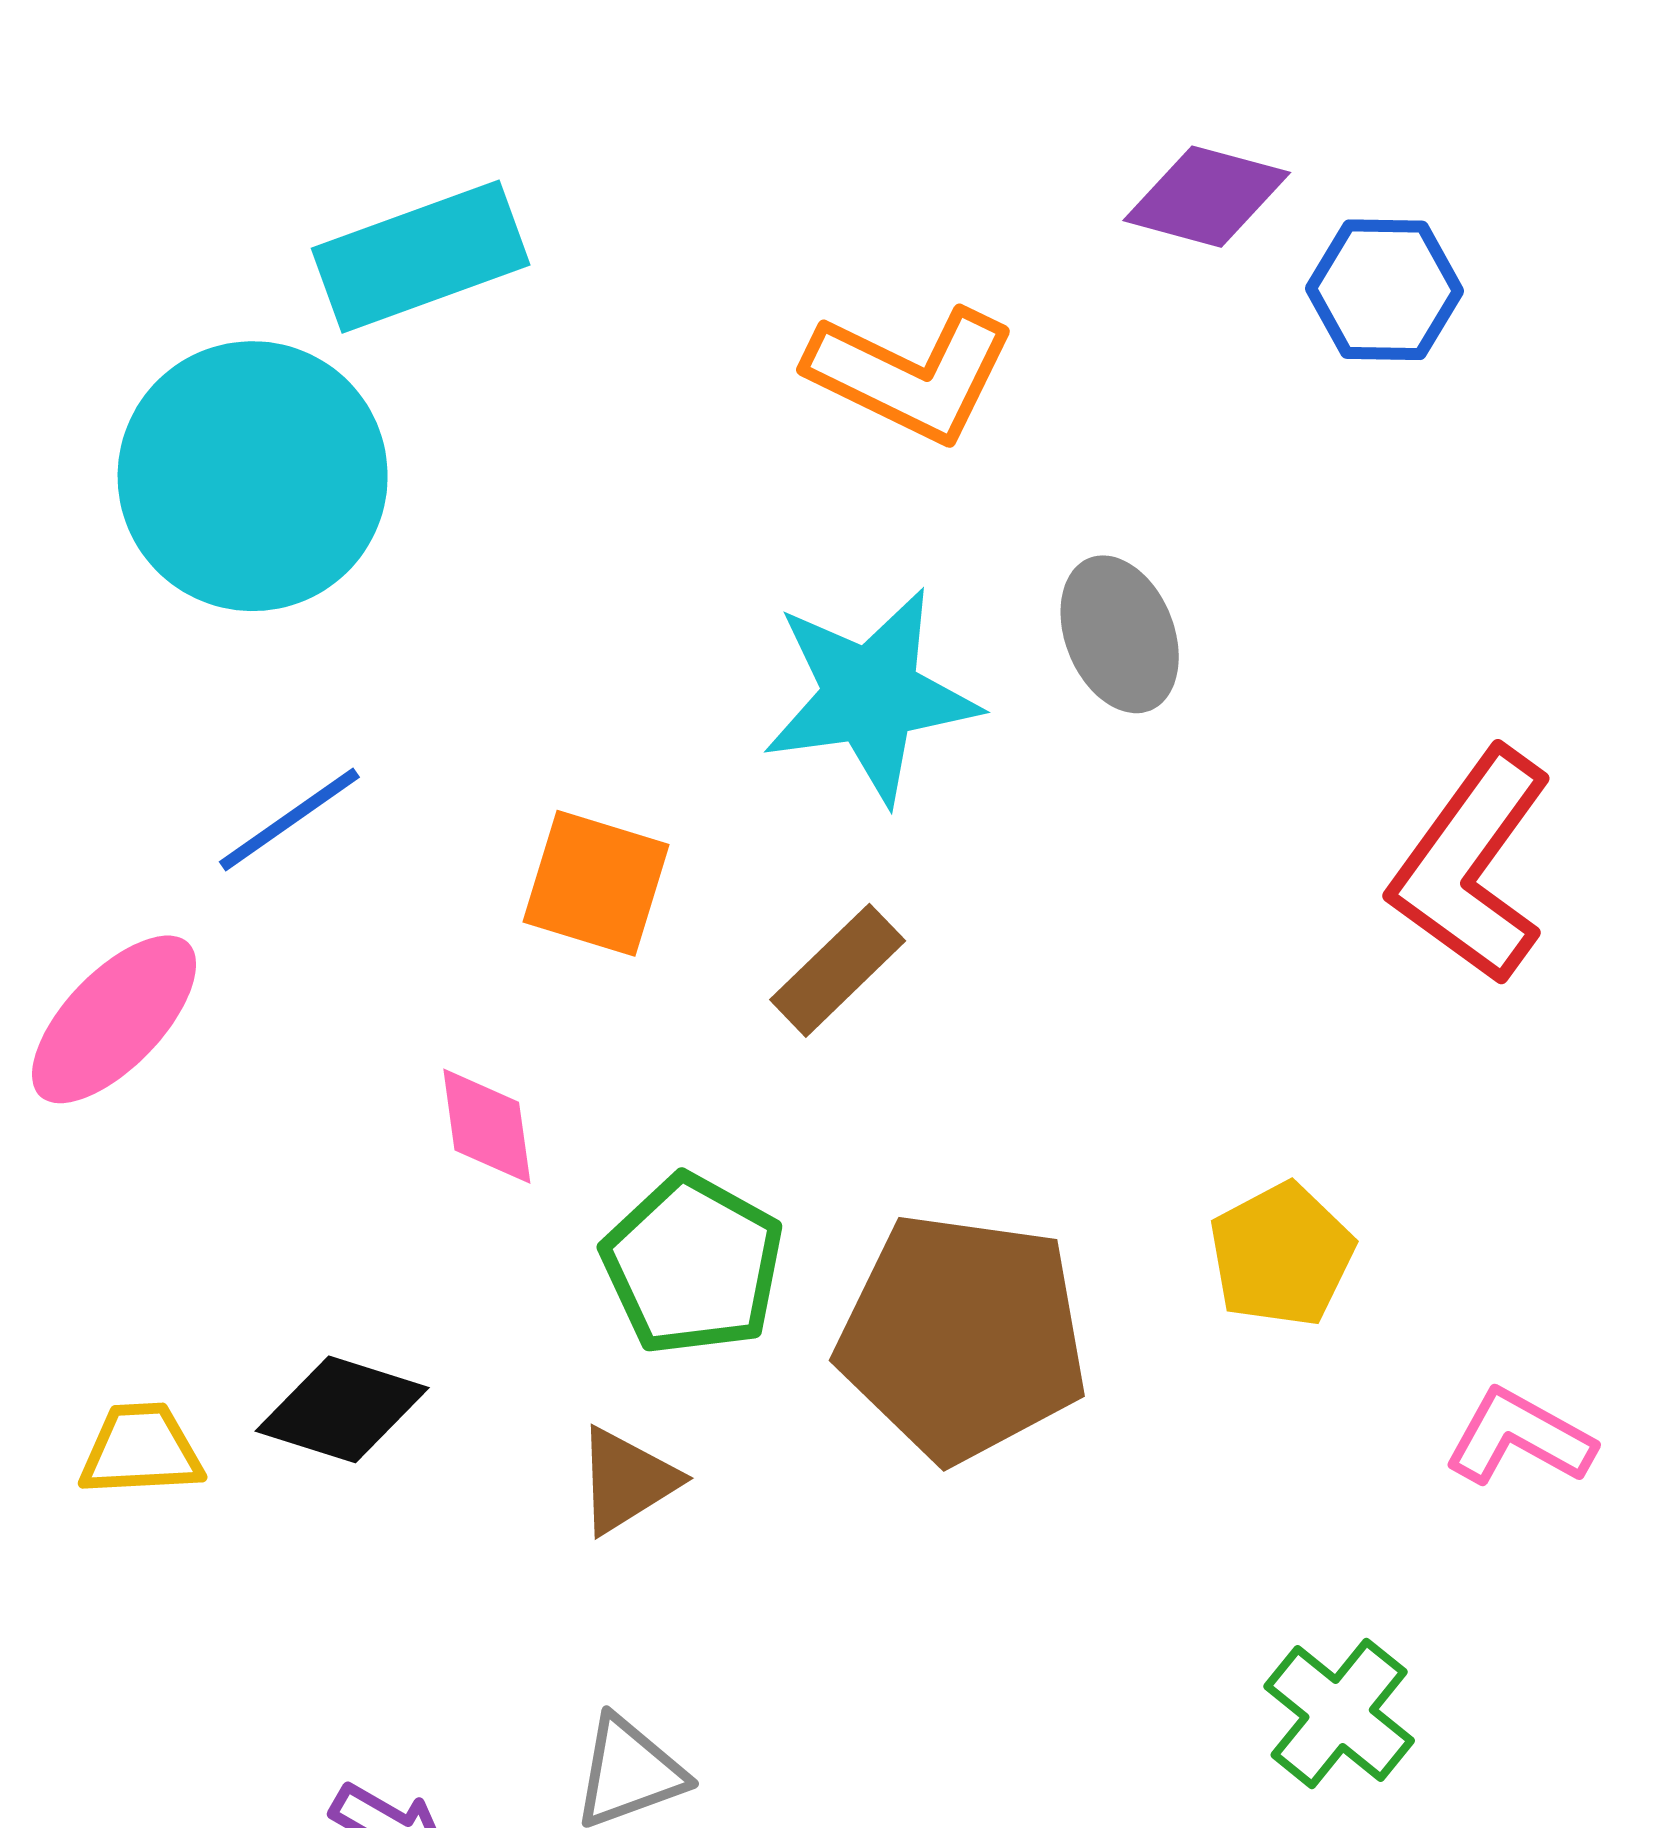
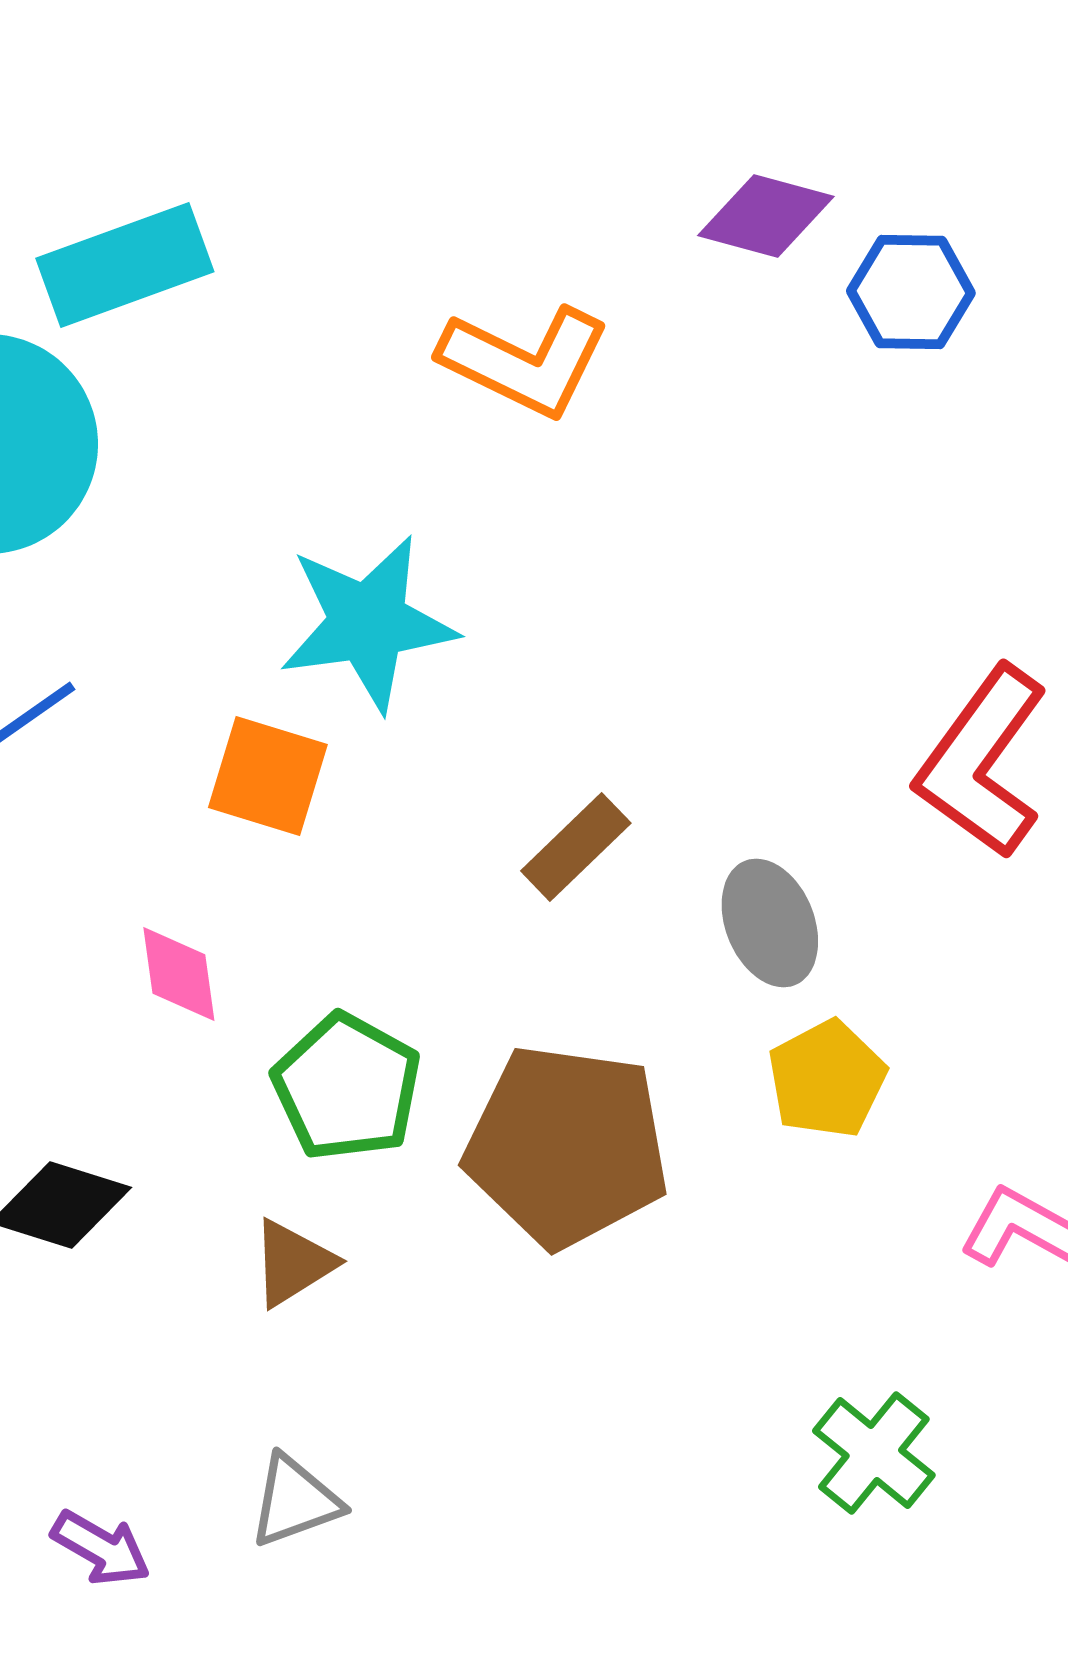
gray ellipse: (1120, 634) -> (770, 923), moved
cyan star: (871, 696) -> (368, 623), moved
brown rectangle: (838, 970) -> (576, 847), moved

